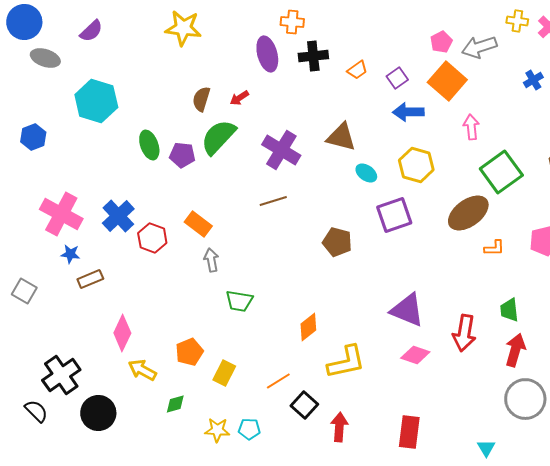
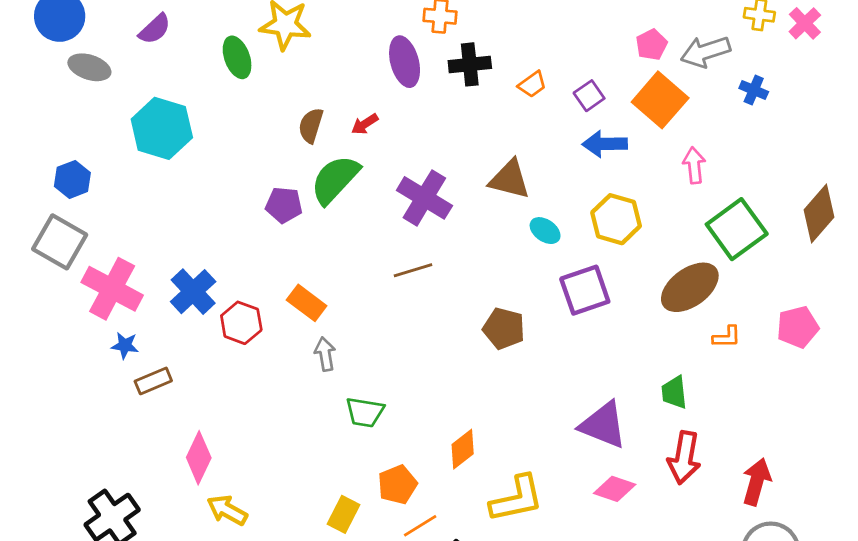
blue cross: (533, 80) -> (754, 90), moved, turned -36
green ellipse: (149, 145) -> (237, 57), moved
gray square: (24, 291) -> (60, 242), moved, size x1.5
green trapezoid: (509, 310) -> (674, 392), moved
orange pentagon: (189, 352) -> (397, 485), moved

